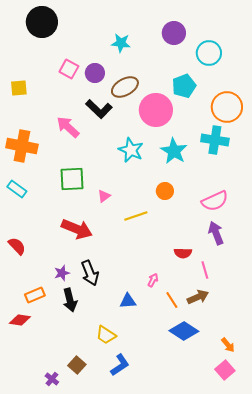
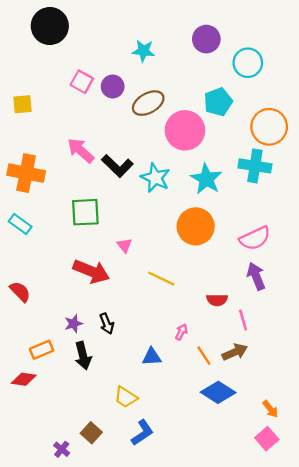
black L-shape: (99, 109) -> (117, 166), moved
orange circle: (165, 191) -> (196, 226), size x1.8
pink triangle: (104, 196) -> (124, 245), moved, turned -32
yellow line: (136, 216) -> (161, 279), moved, turned 45
black arrow: (90, 273) -> (107, 324), size x0.7

